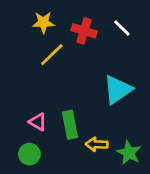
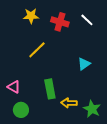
yellow line: (52, 55) -> (37, 50), moved
cyan triangle: (118, 90) -> (84, 64), size x0.6
pink triangle: (38, 122) -> (14, 87), moved

